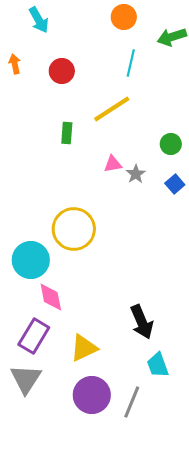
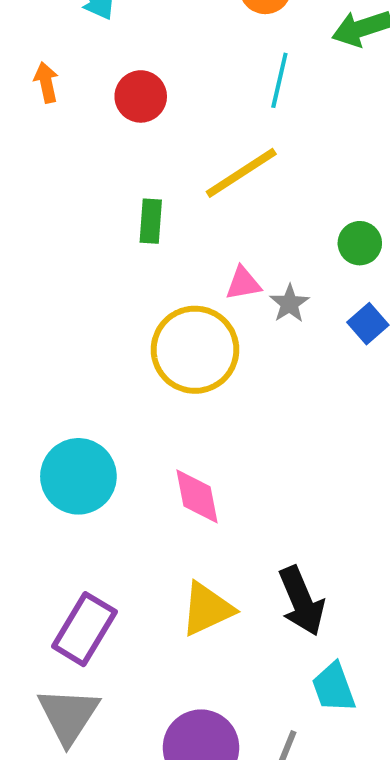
yellow circle: (74, 229) -> (195, 350), moved
pink diamond: (51, 297) -> (197, 496), moved
yellow triangle: (84, 348) -> (207, 609), moved

